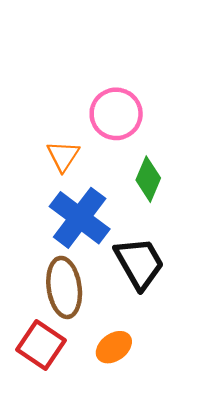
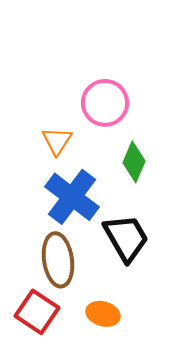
orange ellipse: (114, 347) -> (103, 314), turned 52

